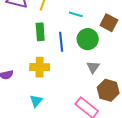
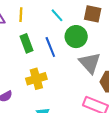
cyan line: (76, 14) -> (57, 15), turned 48
gray triangle: (93, 67) -> (90, 63), size x1.6

